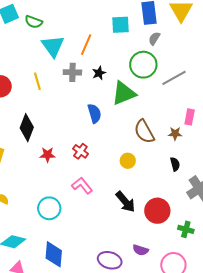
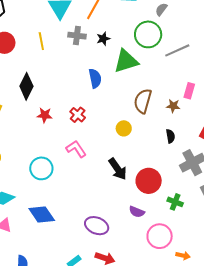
brown semicircle: (144, 132) -> (143, 101), turned 40
purple semicircle: (140, 250) -> (137, 212), moved
blue diamond: (54, 254) -> (42, 215), turned -44

